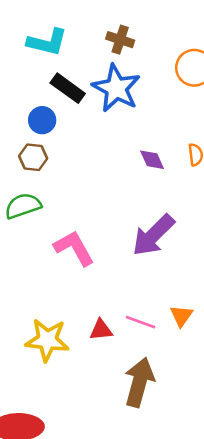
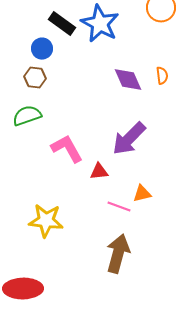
purple diamond: (152, 160) -> (128, 80), size x1.4
orange triangle: (181, 316) -> (142, 194), moved, turned 42
red triangle: (101, 330) -> (99, 172), moved

